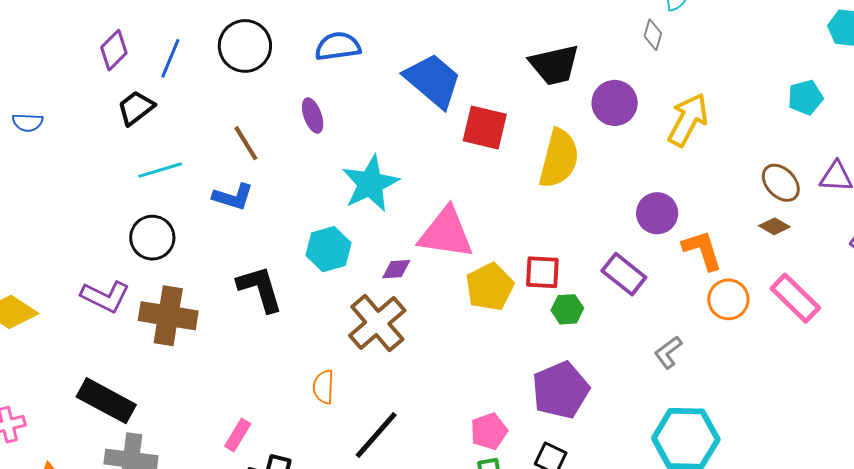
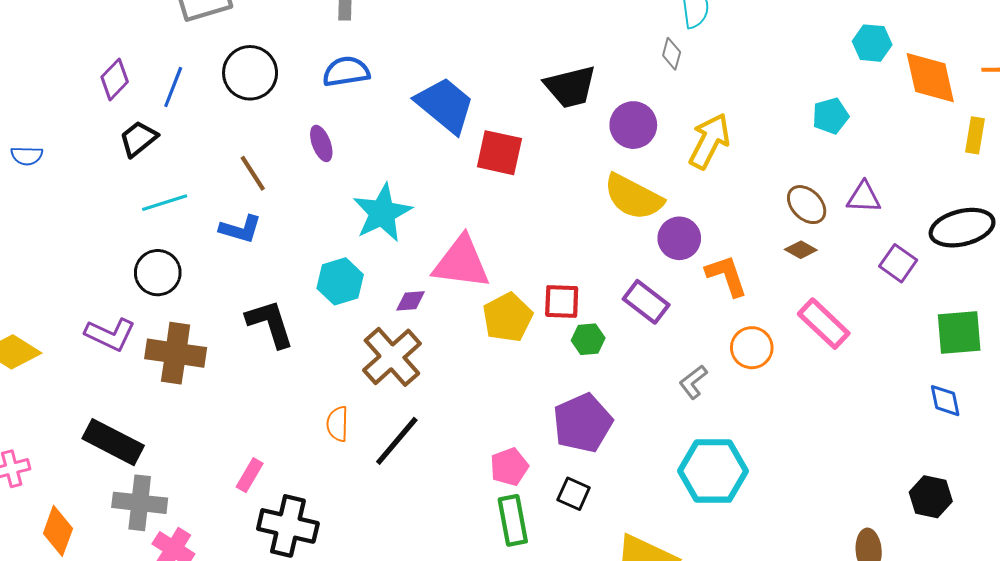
yellow semicircle: (559, 158) -> (633, 197), moved, turned 104
orange circle: (728, 299) -> (752, 348), moved
black line: (376, 435) -> (397, 441), moved

